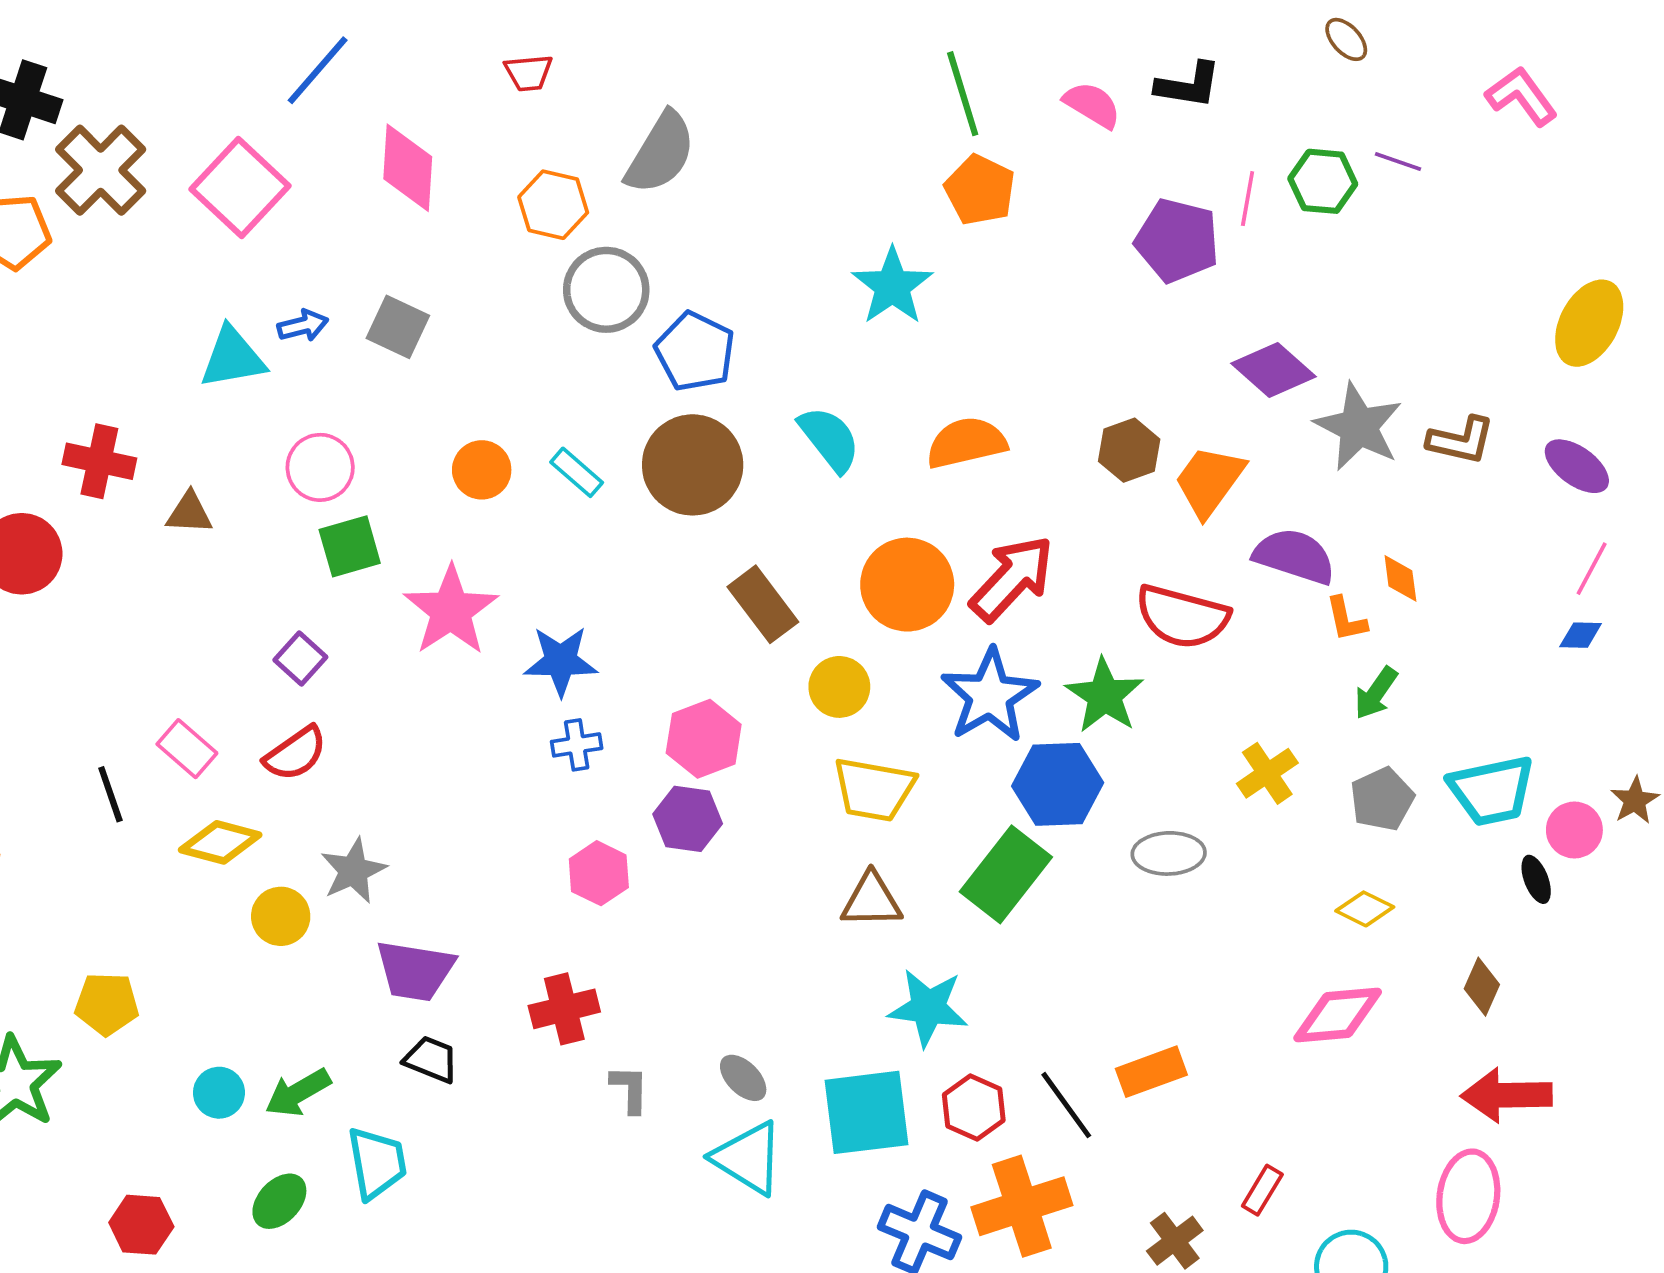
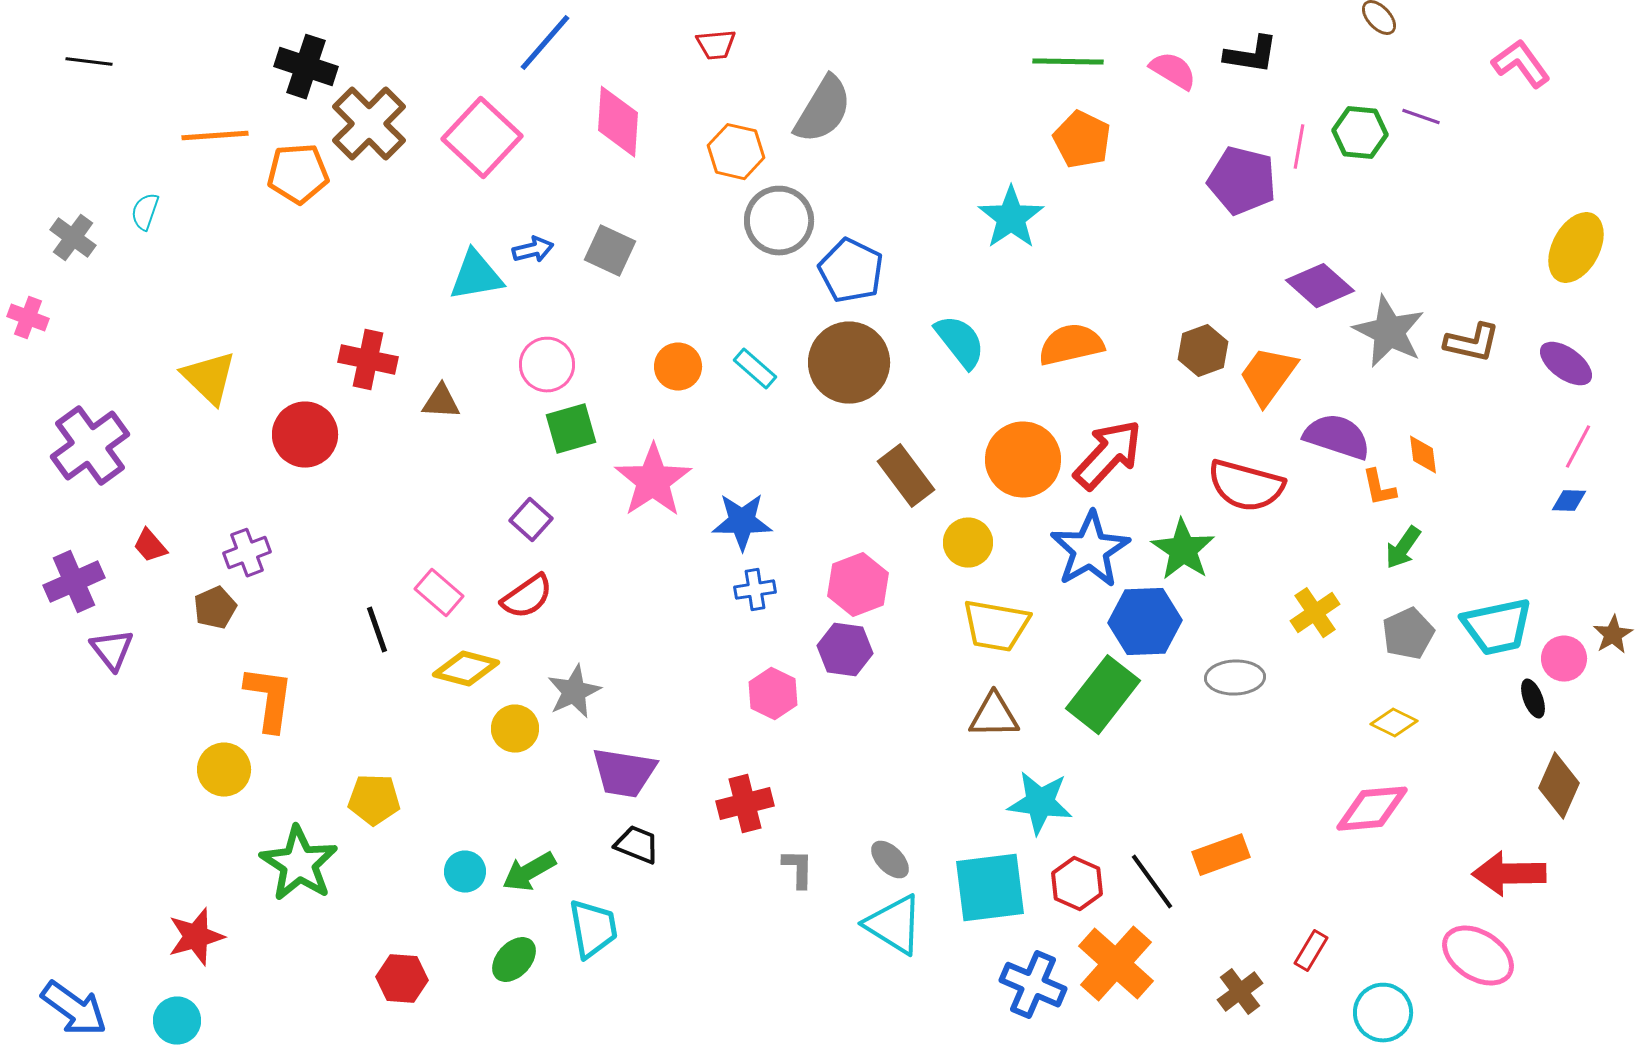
green line: (963, 94) -> (1068, 62), turned -72
brown diamond: (1482, 987) -> (1559, 786), moved, size x1.4
pink ellipse: (1468, 1196) -> (1478, 956), turned -66
orange cross: (1022, 1206) -> (1116, 964), turned -30

